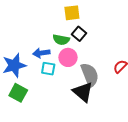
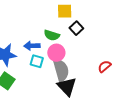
black square: (79, 34) -> (76, 28), moved
gray semicircle: (90, 75) -> (61, 70), moved

